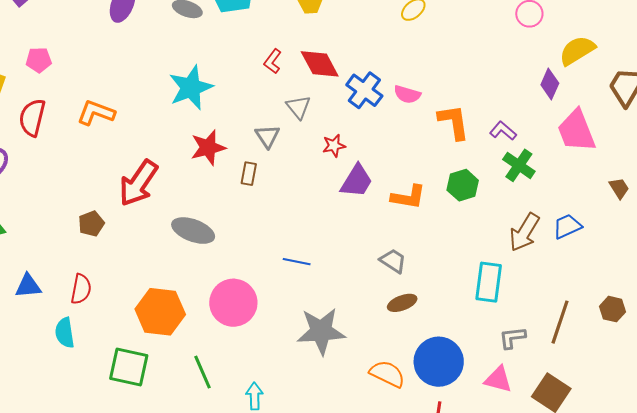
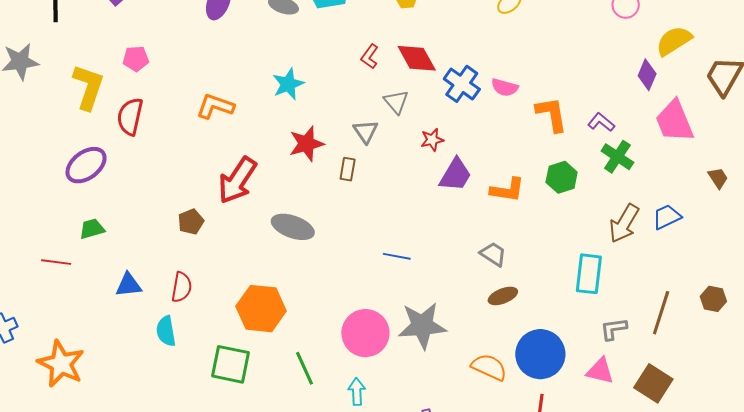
cyan star: (191, 88) -> (288, 84), size x0.7
orange L-shape: (96, 113) -> (215, 106), moved
pink circle: (233, 303) -> (365, 333), moved

